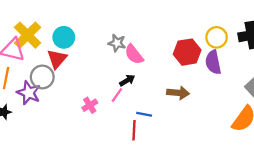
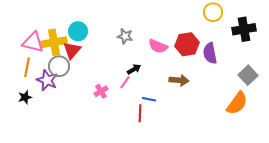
yellow cross: (28, 35) -> (54, 42), moved, turned 35
yellow circle: (217, 37) -> (213, 12), moved
pink semicircle: (134, 54) -> (158, 46), moved, turned -30

